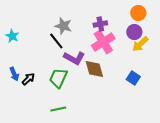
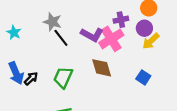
purple cross: (100, 24) -> (121, 20), moved
gray star: (63, 26) -> (52, 22), moved
purple L-shape: (74, 58) -> (92, 35), moved
blue arrow: (14, 74) -> (16, 73), size x1.5

